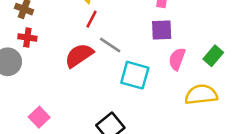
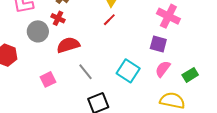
gray line: (110, 45) -> (86, 72), moved
red semicircle: (79, 55) -> (68, 45), moved

